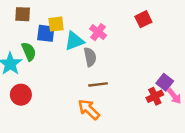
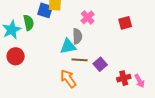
red square: (143, 19) -> (125, 23), moved
cyan triangle: (74, 41) -> (68, 46), moved
purple square: (165, 82) -> (100, 64), moved

